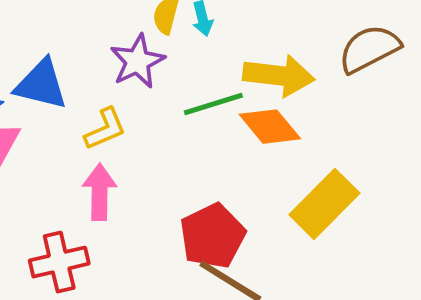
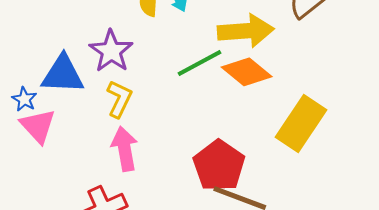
purple star: (137, 61) -> (111, 51), moved
yellow L-shape: (105, 129) -> (119, 99), turned -30

